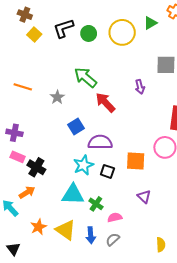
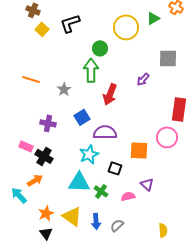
green circle: (89, 33) -> (100, 48), moved
green arrow: (85, 77) -> (91, 70), turned 50
purple arrow: (140, 87) -> (143, 79), turned 56
red arrow: (105, 102) -> (110, 94), turned -115
purple cross: (14, 133) -> (48, 123), moved
black square: (107, 171) -> (115, 168), moved
pink semicircle: (115, 217) -> (128, 196), moved
black triangle: (13, 249) -> (46, 233), moved

